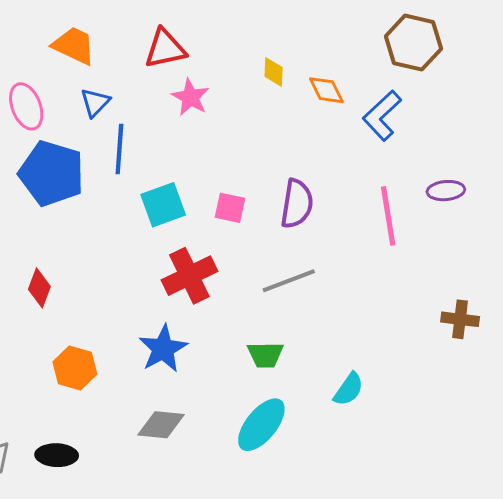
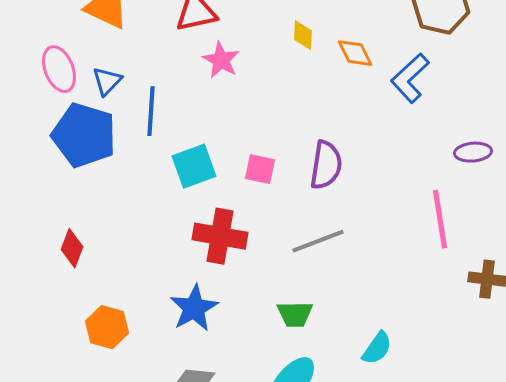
blue triangle: (95, 102) -> (107, 81), moved
pink line: (388, 216) -> (440, 219), moved
red cross: (189, 276) -> (220, 236), turned 36

